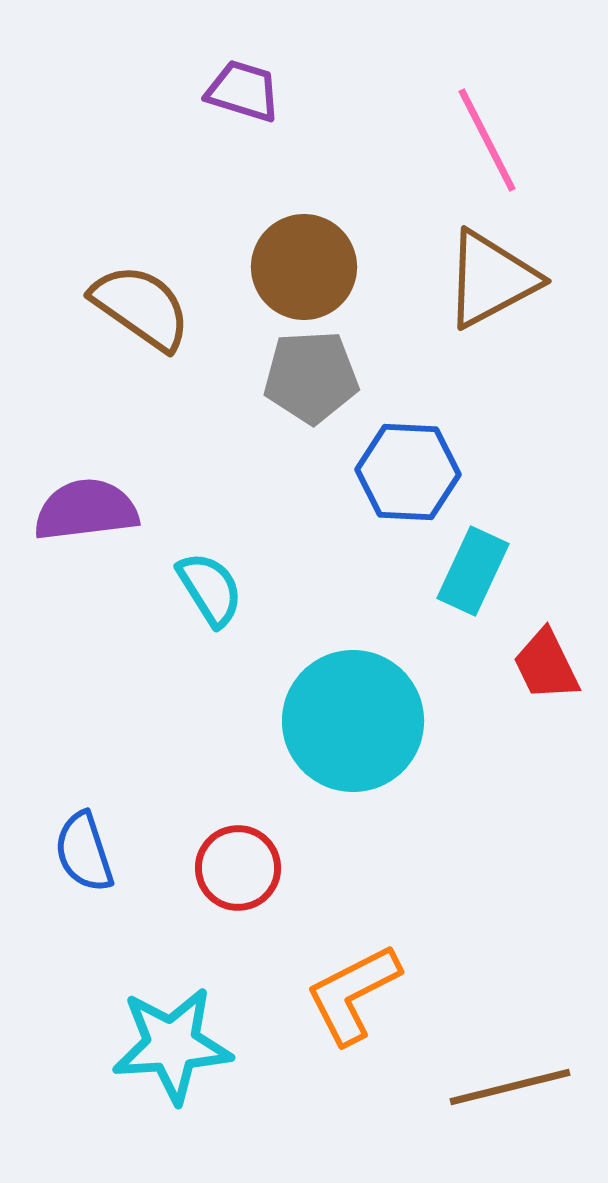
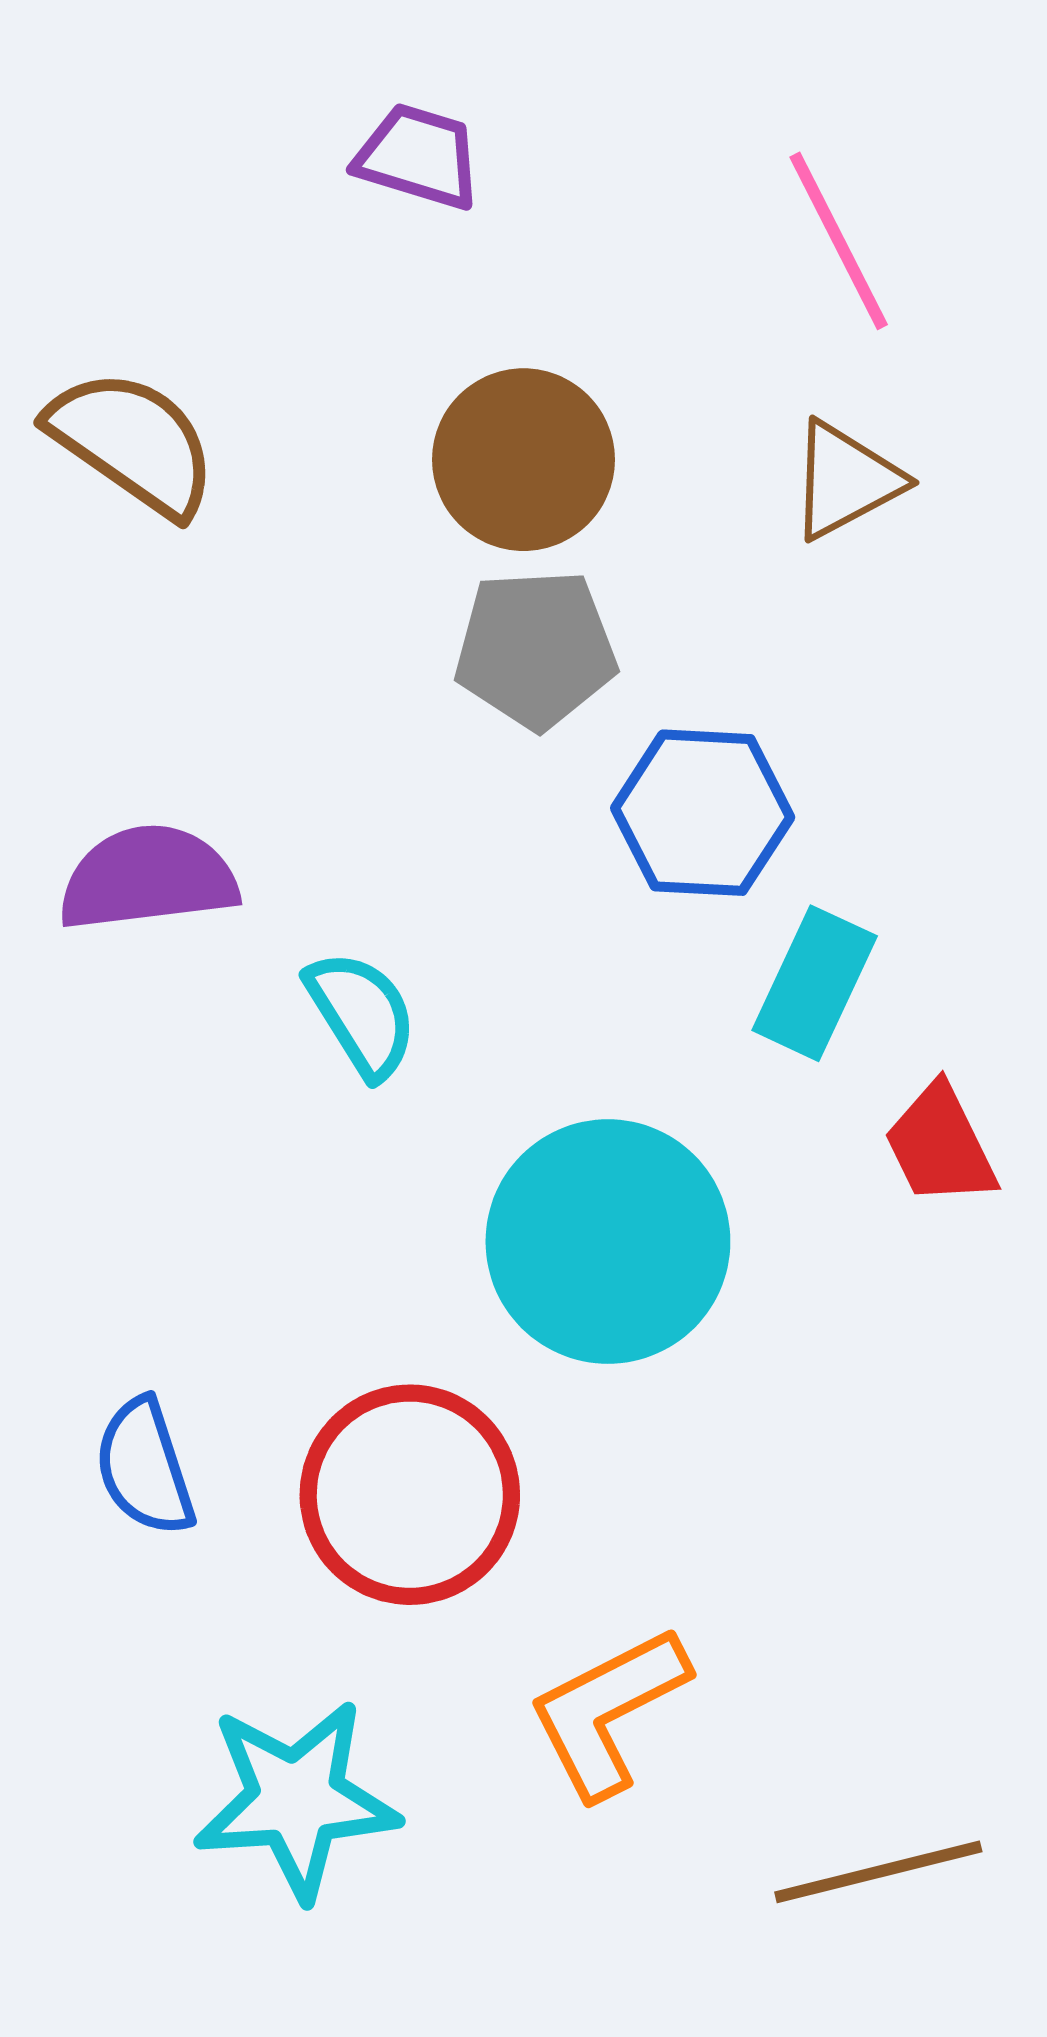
brown triangle: (491, 279) -> (846, 480), size x0.7
brown semicircle: (141, 307) -> (133, 442), moved
red circle: (238, 868) -> (410, 1495), size x1.5

